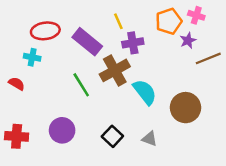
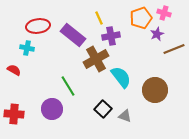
green line: (81, 85) -> (68, 86), moved
black square: (112, 136) -> (103, 109), moved

